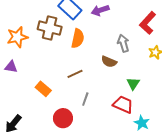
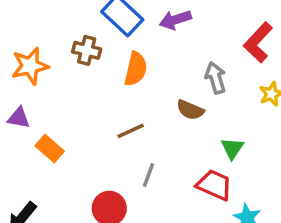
brown cross: (50, 28) -> (87, 50), size x0.7
orange rectangle: (43, 89) -> (50, 148), moved

